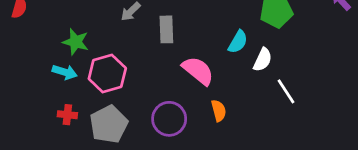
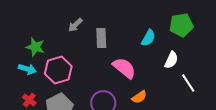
cyan semicircle: (238, 42) -> (148, 38), moved
orange semicircle: (219, 111) -> (139, 97), turned 70
red cross: (67, 115) -> (29, 100), turned 32

